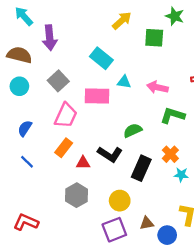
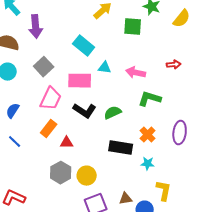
black L-shape: (110, 154) -> (85, 111), moved
black rectangle: (141, 168) -> (121, 148), turned 75
cyan star: (181, 175) -> (148, 164), moved
yellow circle: (120, 201) -> (87, 176), moved

